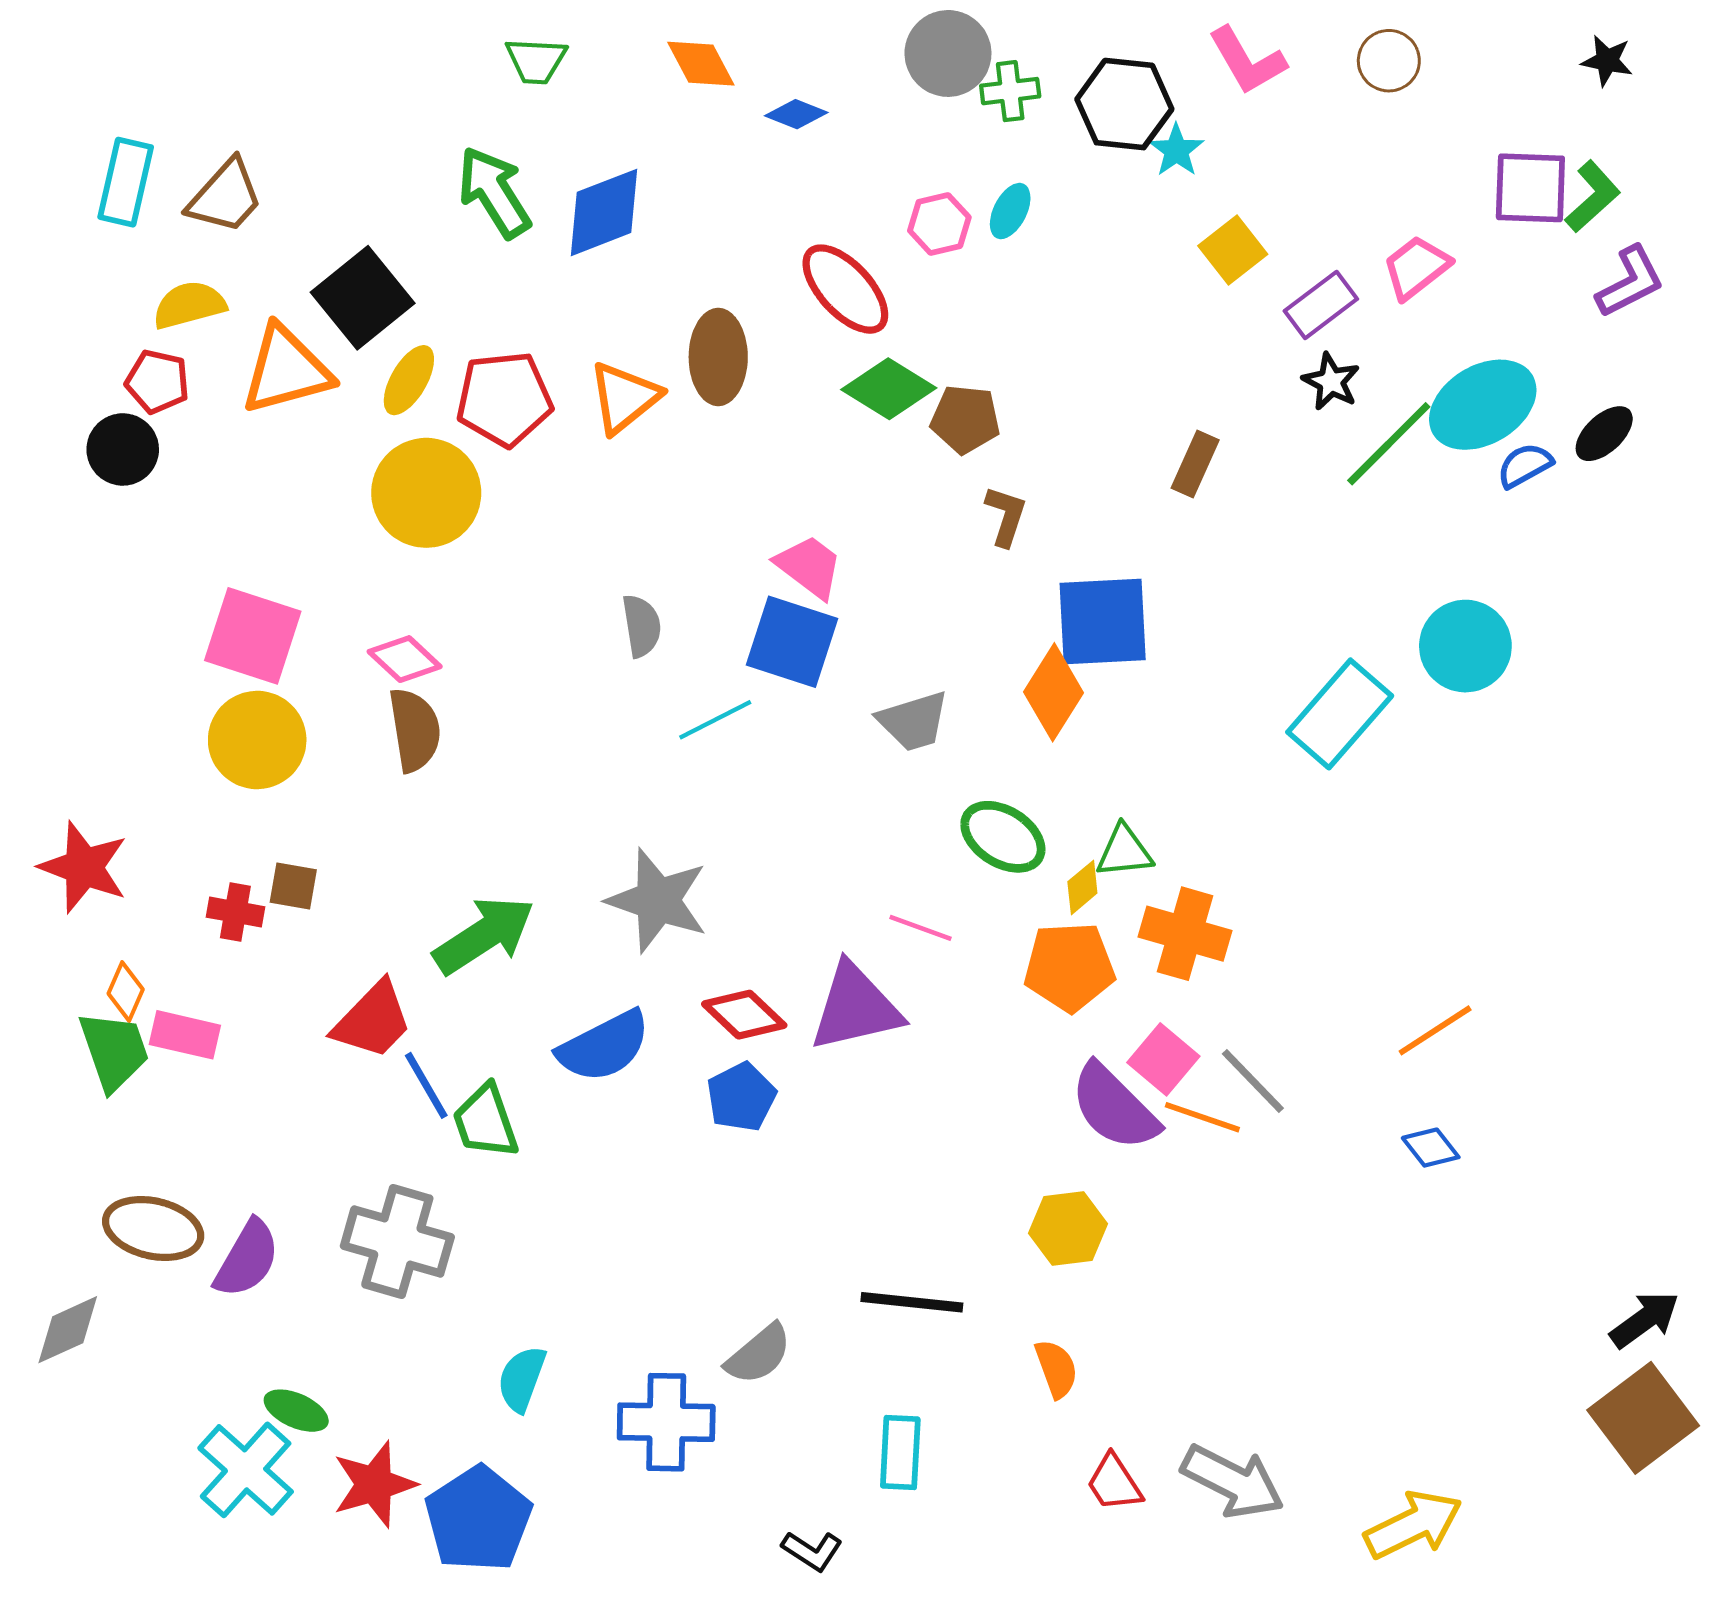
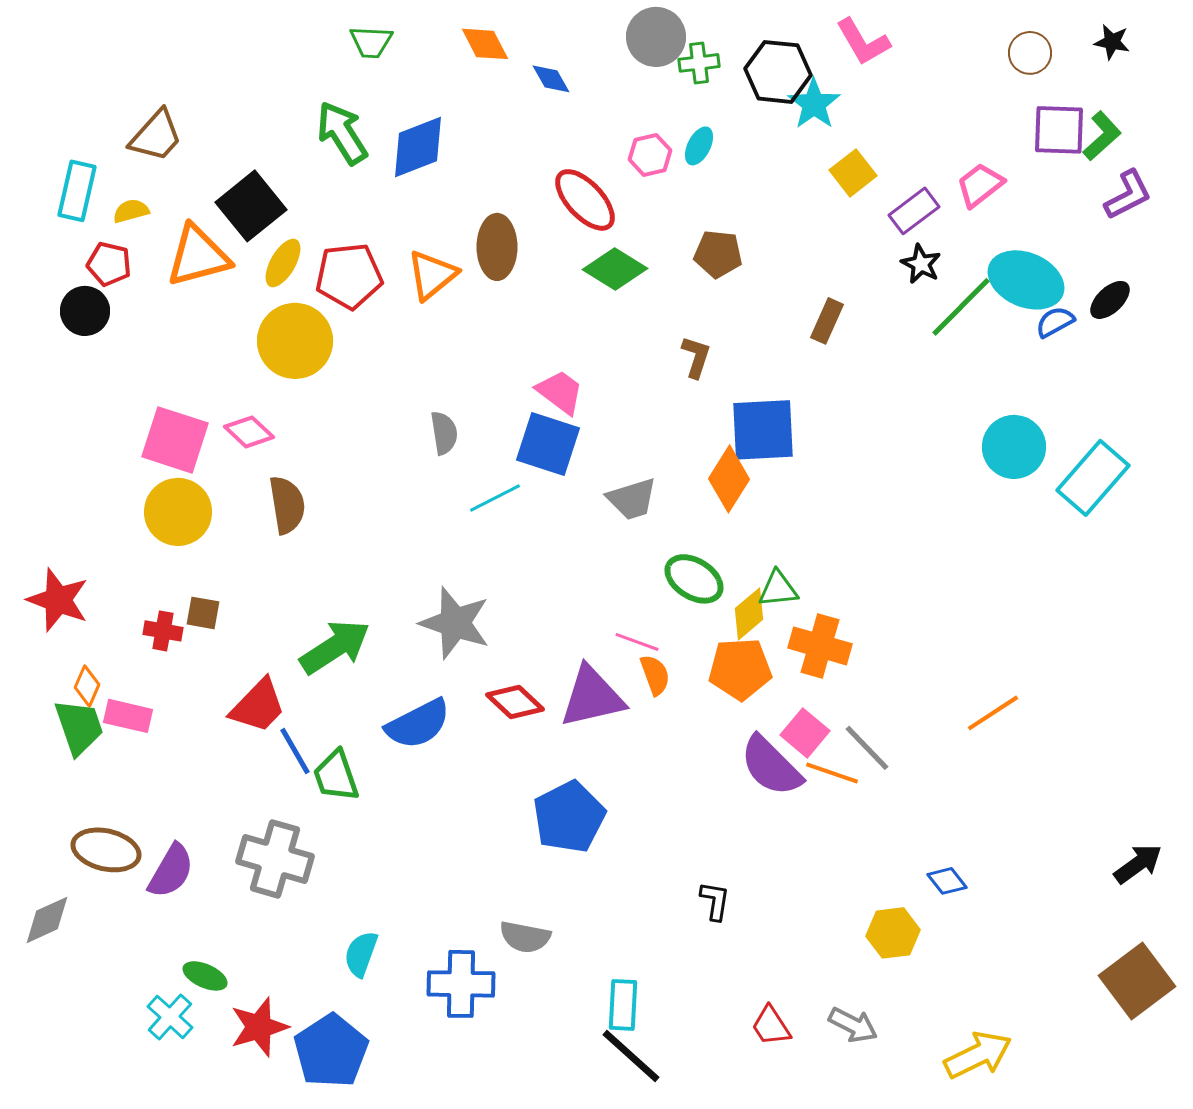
brown circle: (1389, 61) -> (1030, 53), moved
blue diamond: (796, 114) -> (551, 79), turned 39
cyan star: (1176, 150) -> (814, 104), size x1.4
cyan rectangle: (126, 182) -> (77, 191), moved
yellow semicircle: (189, 305) -> (131, 211), size x0.7
cyan ellipse: (1483, 405) -> (1026, 280), turned 54
brown pentagon: (965, 419) -> (718, 254), moved
pink diamond: (405, 659) -> (249, 432), moved
cyan rectangle: (1340, 714) -> (1093, 478), moved
yellow diamond: (1082, 887) -> (749, 614), size x1.4
blue pentagon: (741, 1097) -> (569, 817), moved, size x1.5
blue diamond: (1431, 1148) -> (947, 881), moved
yellow hexagon: (1068, 1228) -> (893, 933), moved
black line: (912, 1302) -> (631, 1056), moved, turned 36
black arrow: (1645, 1320) -> (1138, 864), moved
gray semicircle: (759, 1354) -> (525, 937), turned 51
orange semicircle: (1056, 1369) -> (655, 675), moved
cyan cross: (246, 1470) -> (170, 1017), size x0.7
gray arrow: (1233, 1481) -> (853, 1025), size x0.7
black L-shape: (812, 1551) -> (715, 901), moved, turned -114

